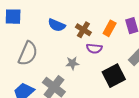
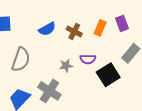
blue semicircle: (57, 25) -> (47, 29), turned -48
purple semicircle: (94, 48) -> (88, 59), moved

